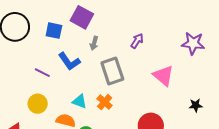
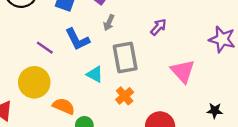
cyan triangle: (80, 101) -> (95, 74), moved
orange cross: (105, 102) -> (125, 96), moved
yellow circle: (38, 104) -> (34, 82), size x1.4

